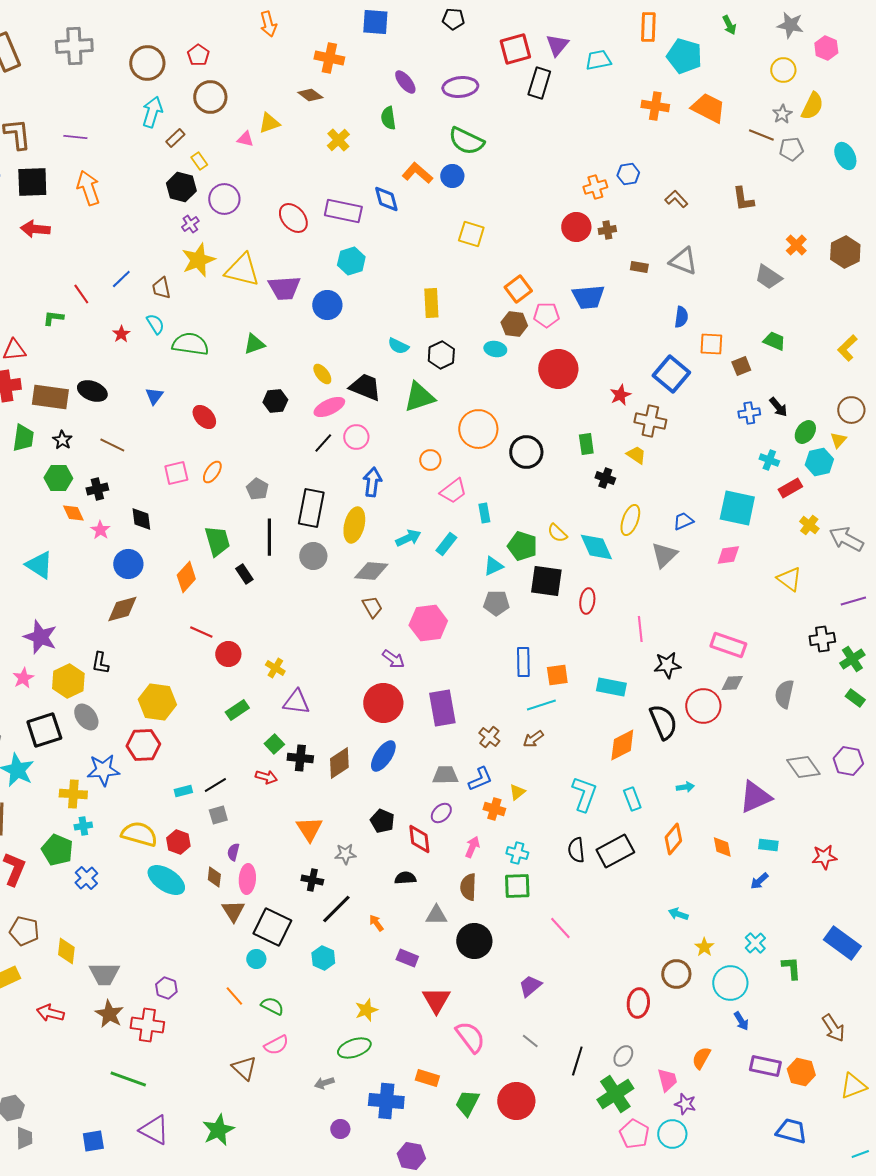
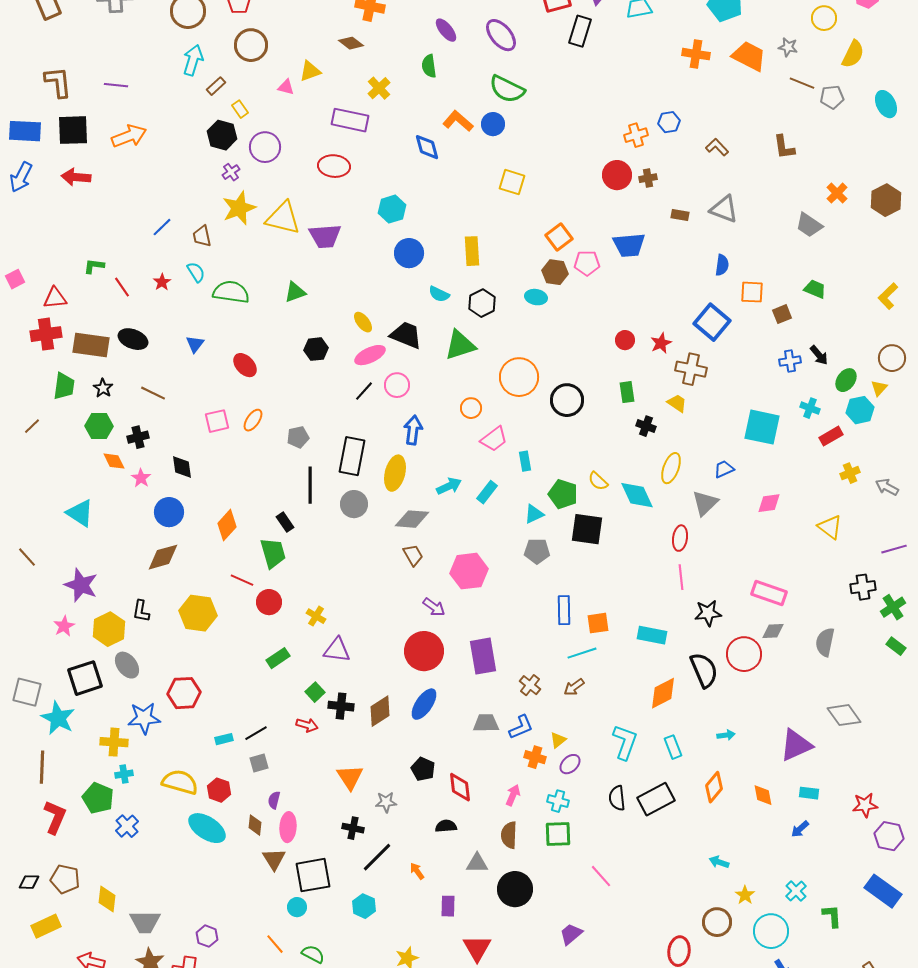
purple ellipse: (460, 87) -> (501, 35), turned 56
gray star: (782, 114) -> (788, 47), moved, turned -30
orange arrow: (88, 188) -> (129, 136), turned 88
purple rectangle: (343, 211) -> (350, 120), moved
red ellipse: (293, 218) -> (334, 166), turned -44
red line: (81, 294) -> (122, 287), moved
blue circle: (327, 305) -> (409, 253), moved
red circle: (558, 369) -> (625, 340), moved, size x0.5
gray pentagon: (257, 489) -> (298, 437), turned 30
cyan square: (737, 508) -> (762, 427), moved
yellow cross: (809, 525) -> (850, 473), turned 30
gray arrow: (846, 539) -> (887, 487), size x0.7
green trapezoid: (217, 541) -> (273, 553), moved
red ellipse: (587, 601) -> (680, 538), moved
yellow hexagon: (157, 702) -> (198, 613), moved
purple hexagon: (848, 761) -> (889, 836), moved
purple ellipse: (441, 813) -> (570, 764), moved
black square: (272, 927) -> (313, 875), turned -36
purple rectangle: (407, 958) -> (448, 906), turned 70

